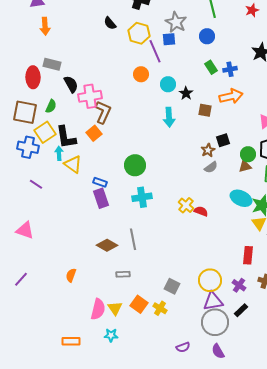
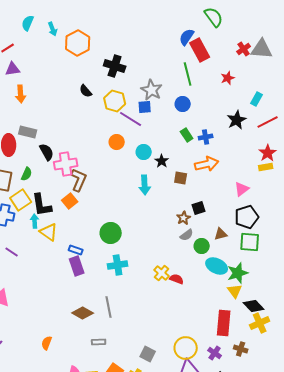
purple line: (155, 51) -> (131, 119), turned -35
green circle: (248, 154) -> (202, 246), moved
red rectangle: (248, 255) -> (224, 323), size x1.4

